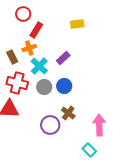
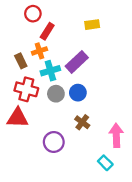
purple rectangle: (63, 58) -> (77, 62), size x1.5
cyan cross: (39, 66) -> (50, 71), turned 30
purple circle: (50, 125) -> (54, 142), moved

